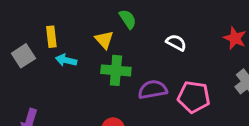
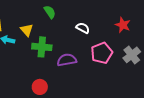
yellow triangle: (104, 40) -> (27, 30), moved
pink pentagon: (194, 97) -> (102, 53), moved, turned -30

